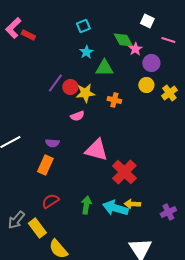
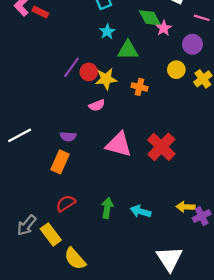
purple circle: (151, 63) -> (192, 44), moved
red cross: (124, 172) -> (161, 147), moved
yellow arrow: (132, 204) -> (186, 207), moved
cyan arrow: (115, 208) -> (141, 211), size x0.7

